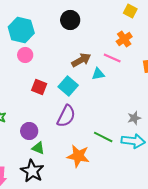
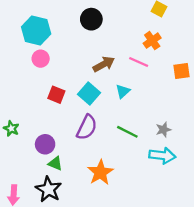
cyan triangle: (98, 74) -> (123, 91), moved, turned -32
green line: (103, 137) -> (127, 132), moved
orange star: (78, 156) -> (100, 172), turned 30

